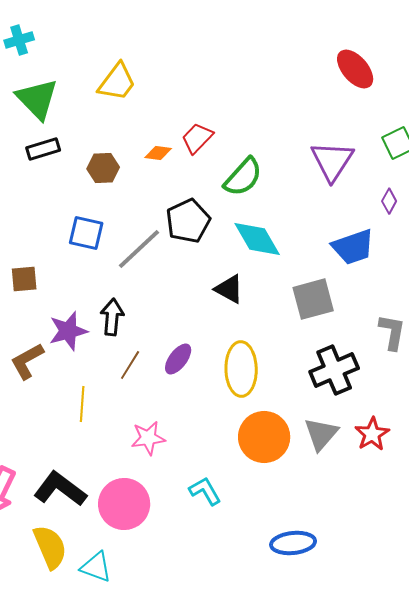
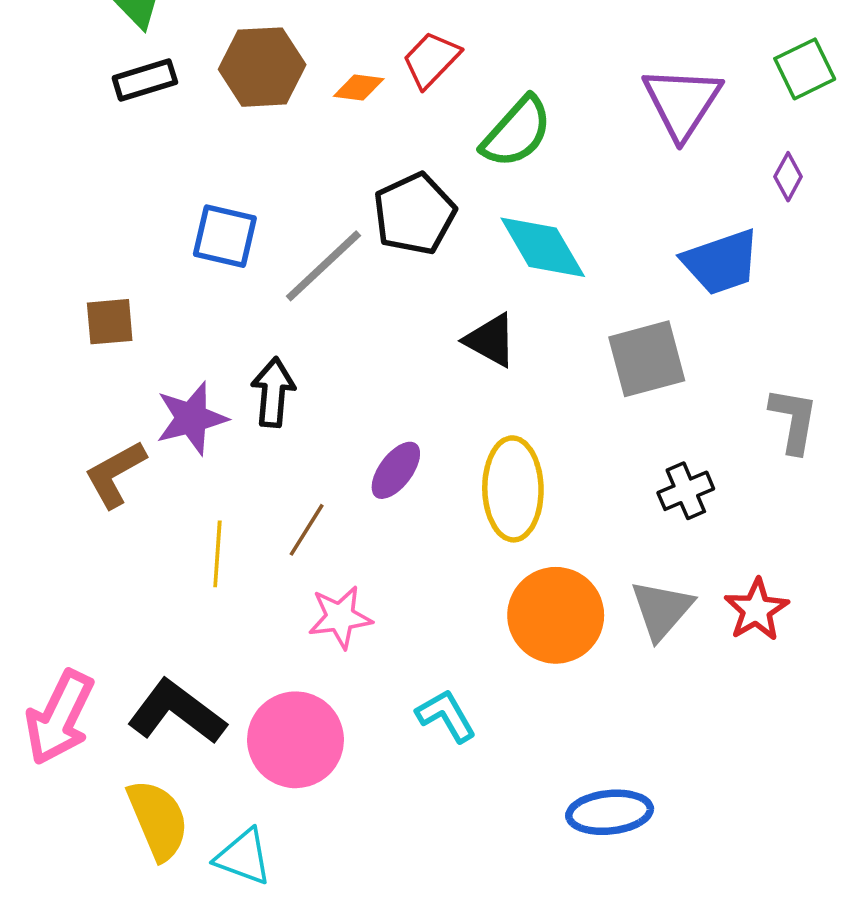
brown hexagon: (103, 168) -> (262, 67), moved, size x1.4
brown line: (130, 365) -> (307, 530), moved
black cross: (334, 370) -> (686, 491), size x0.6

